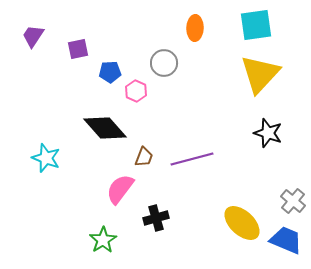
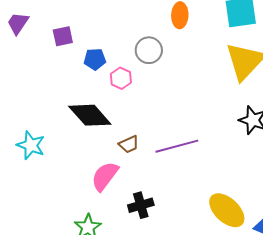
brown trapezoid: (144, 157) -> (129, 144), turned 45

